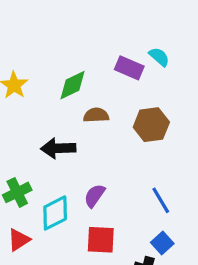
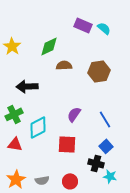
purple rectangle: (129, 68) -> (83, 25), moved
black arrow: (58, 148) -> (27, 86), moved
purple semicircle: (95, 196) -> (74, 114), moved
red triangle: (19, 240) -> (15, 144), turned 42

